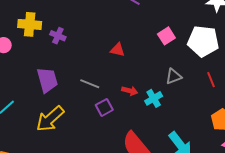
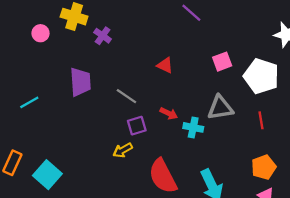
gray triangle: (173, 76) -> (220, 108), size x1.4
cyan cross: (154, 98) -> (193, 127), turned 30
yellow arrow: (50, 119) -> (123, 150), moved, size x0.6

